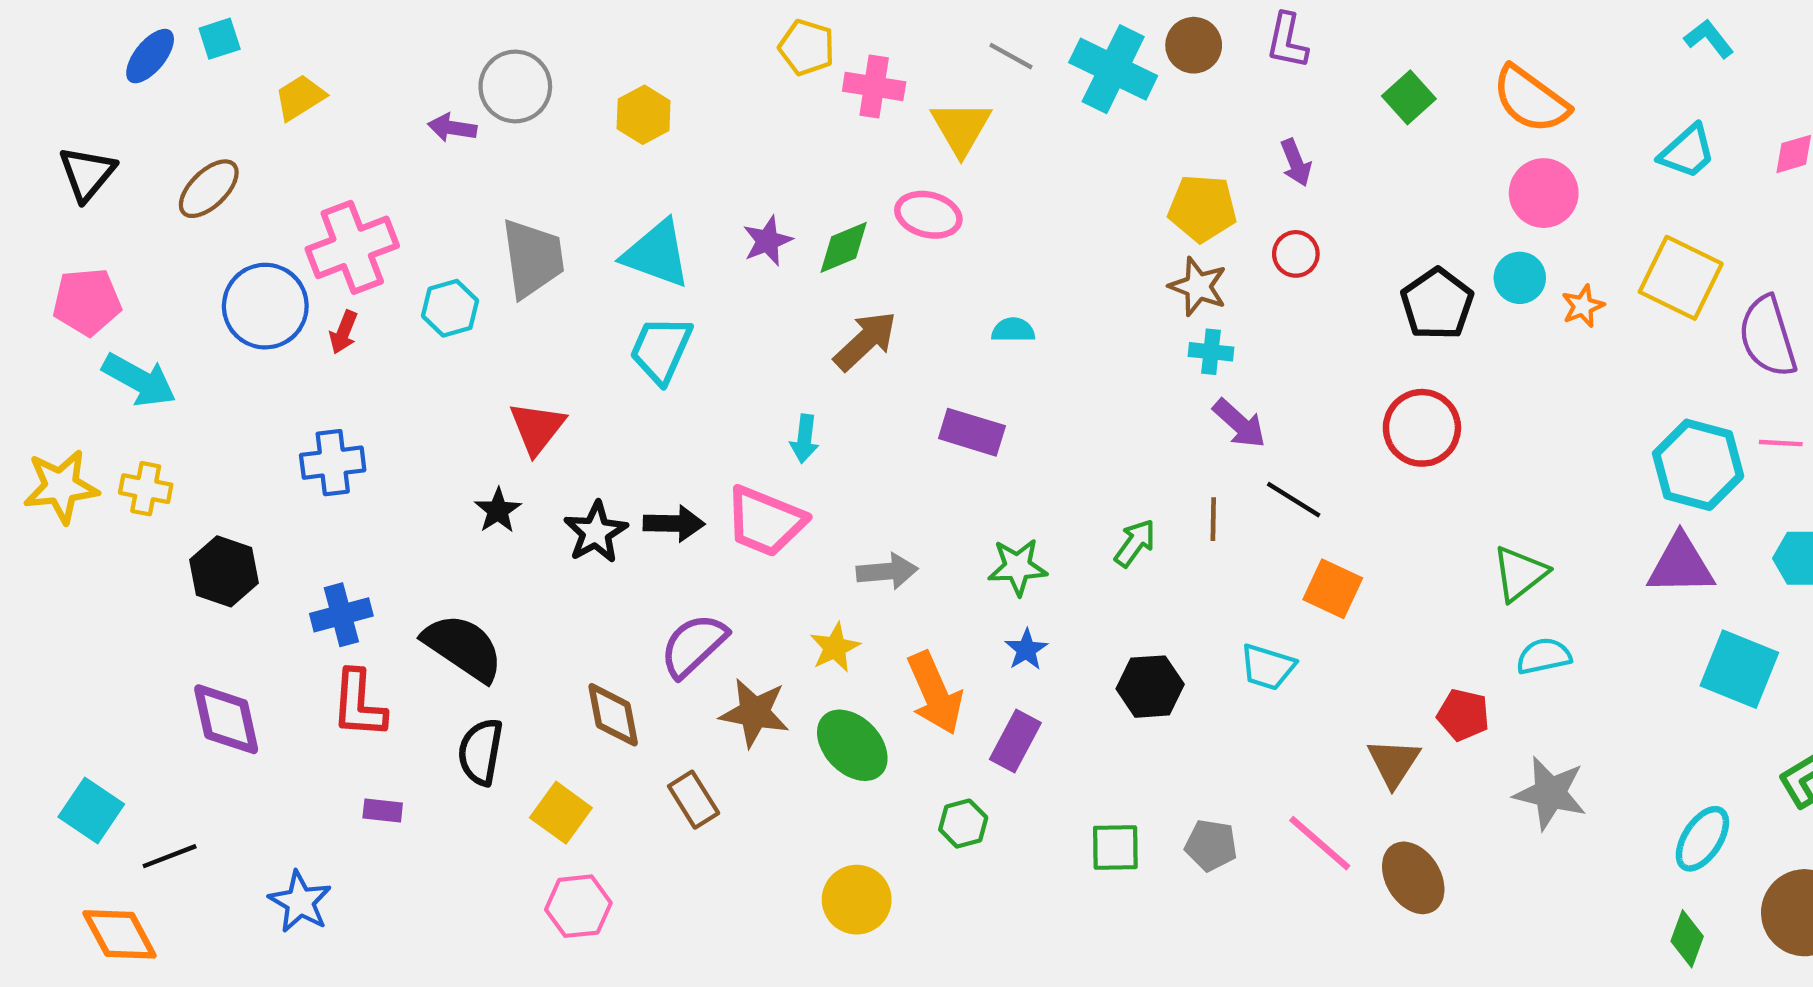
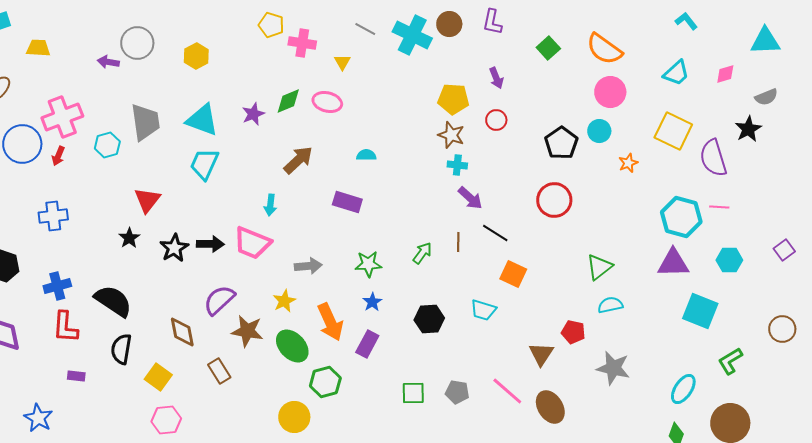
yellow trapezoid: (300, 97) -> (38, 48), turned 35
yellow triangle: (961, 128) -> (342, 62), size x0.6
green diamond: (844, 247) -> (288, 101), moved
orange star: (1583, 306) -> (628, 163), moved
green hexagon: (963, 824) -> (325, 382), moved, size x1.4

